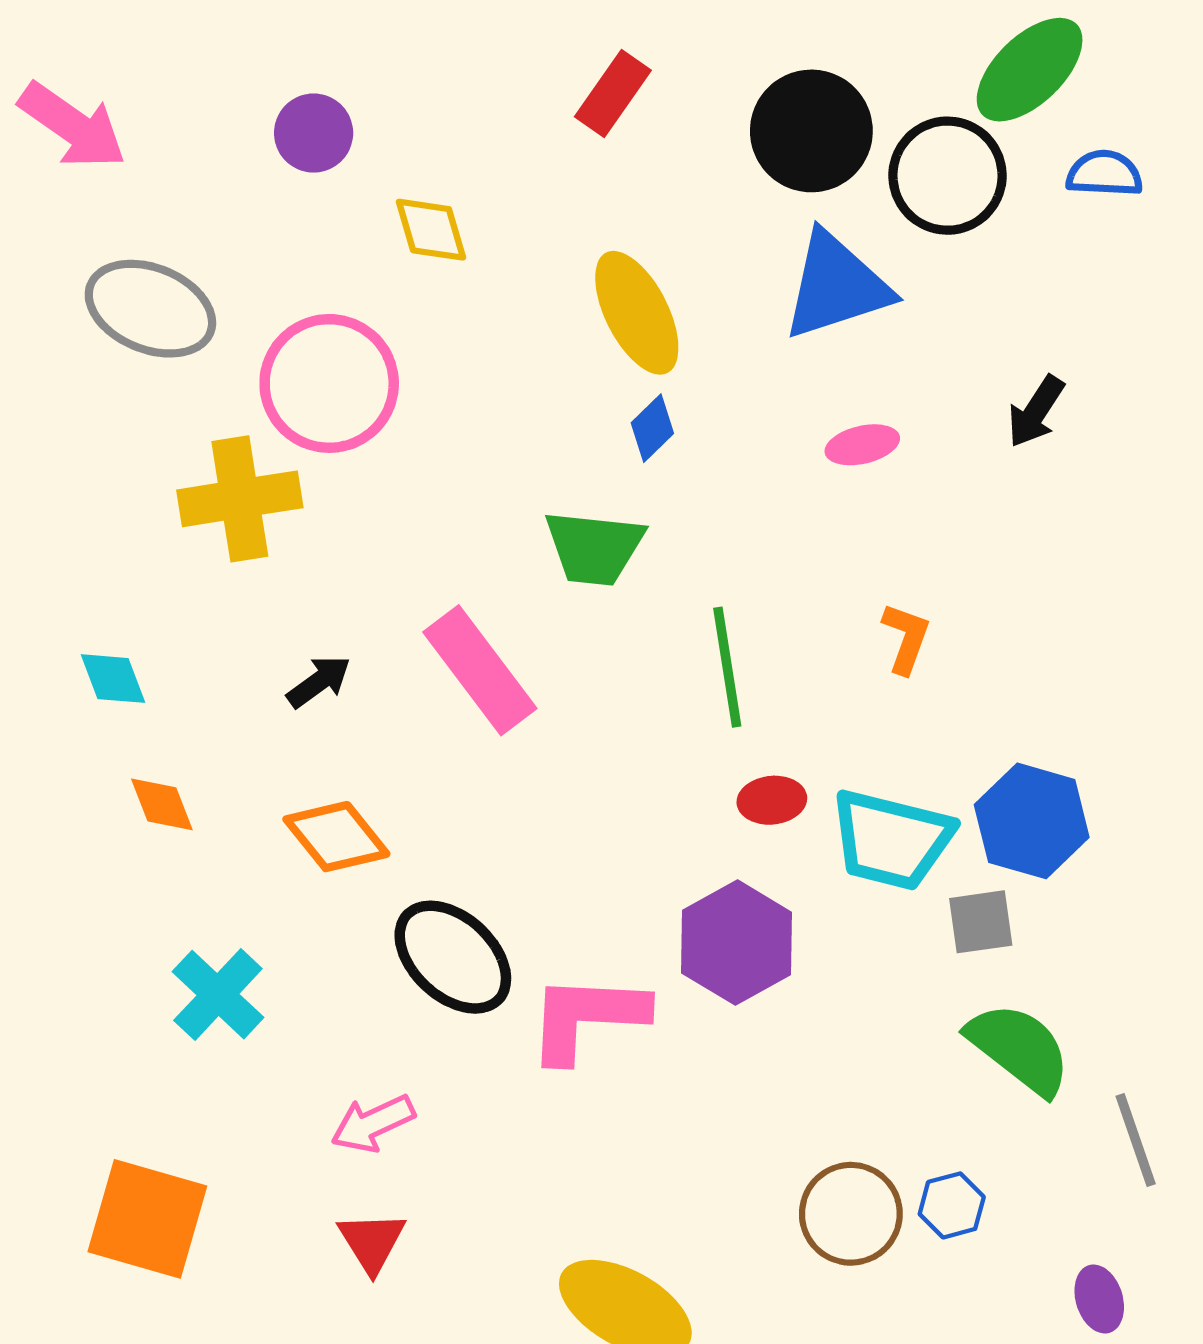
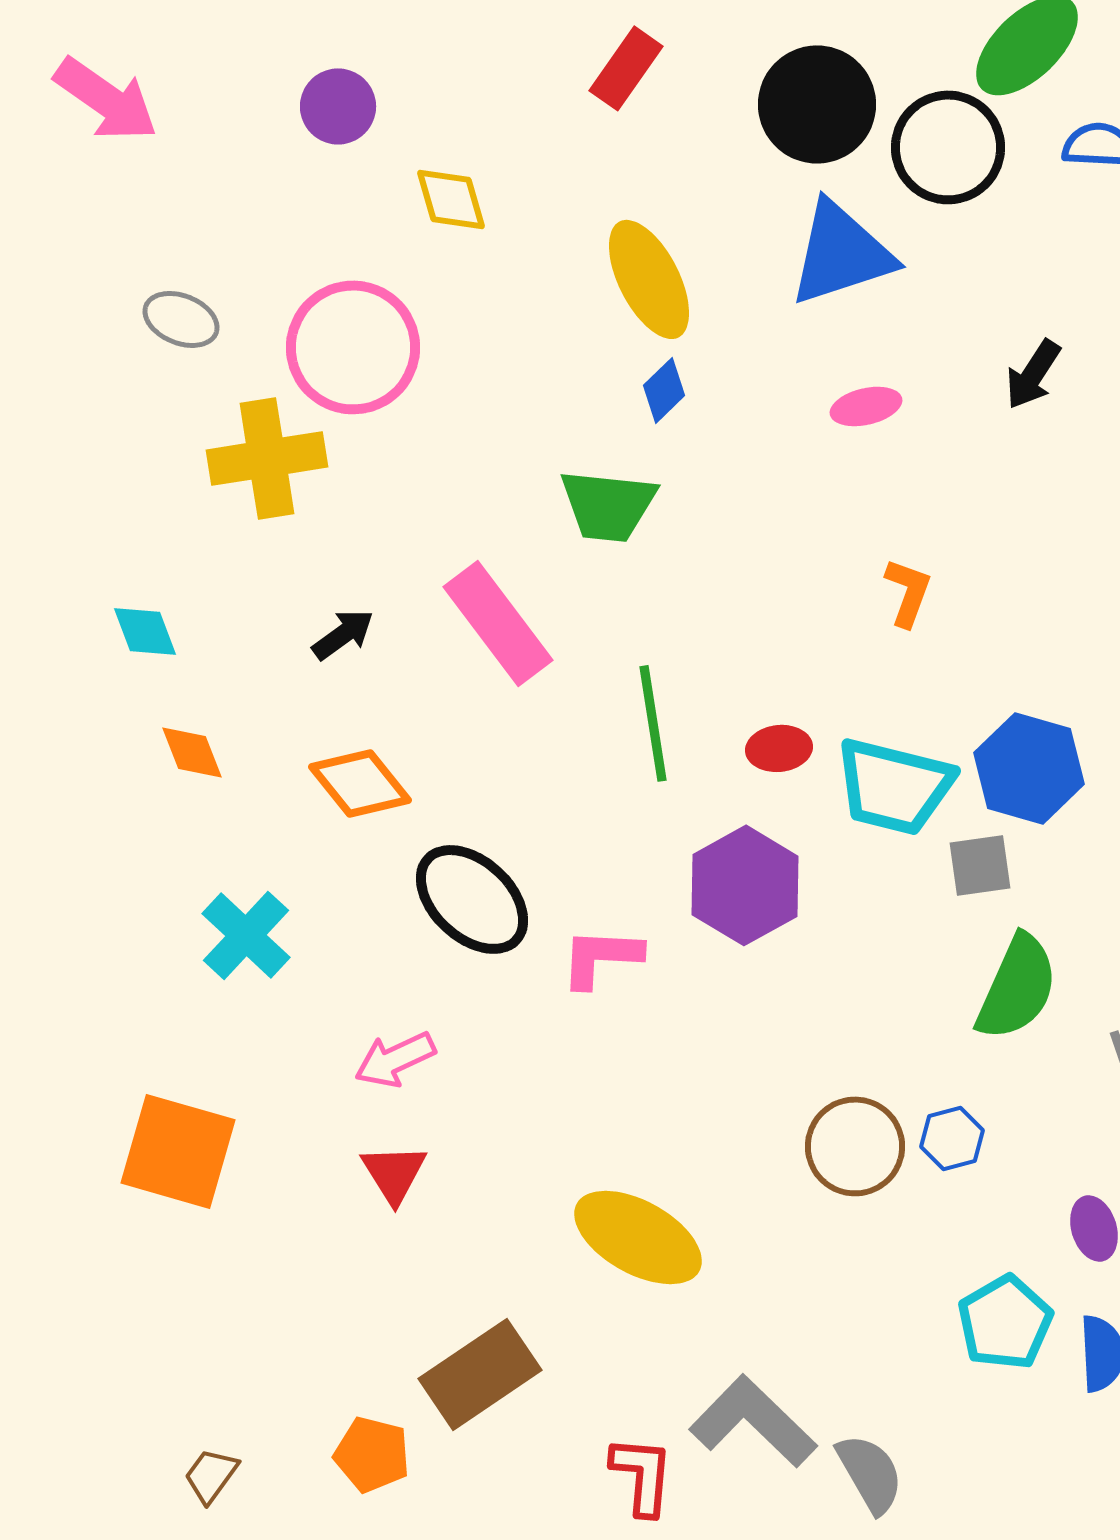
gray ellipse: (150, 309) -> (181, 319), moved, size x0.6
green line: (727, 667) -> (653, 723), moved
pink L-shape: (587, 1017) -> (601, 957), size x0.7
green semicircle: (1019, 1049) -> (1017, 987), turned 76

